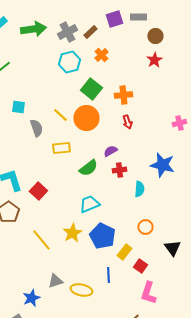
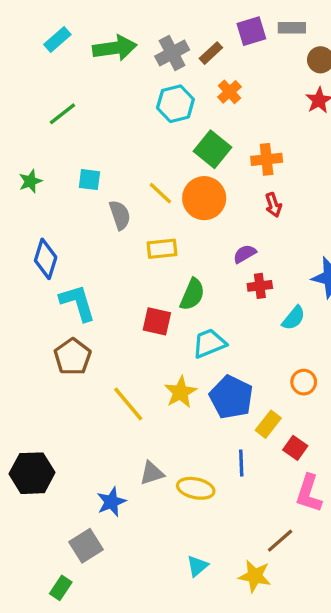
green semicircle: (88, 168) -> (192, 294), moved, turned -30
cyan semicircle: (139, 189) -> (294, 318), turned 35
red square: (38, 191) -> (157, 321), moved, turned -30

